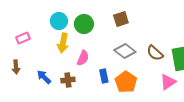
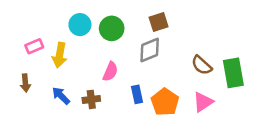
yellow arrow: (63, 43) -> (60, 55), moved
gray diamond: (125, 51) -> (150, 50), moved, turned -60
pink triangle: (168, 82) -> (203, 102), moved

